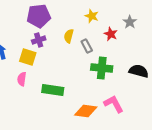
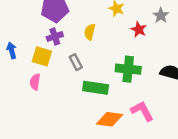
gray rectangle: (87, 46) -> (76, 62), moved
green rectangle: (53, 90) -> (96, 88), moved

